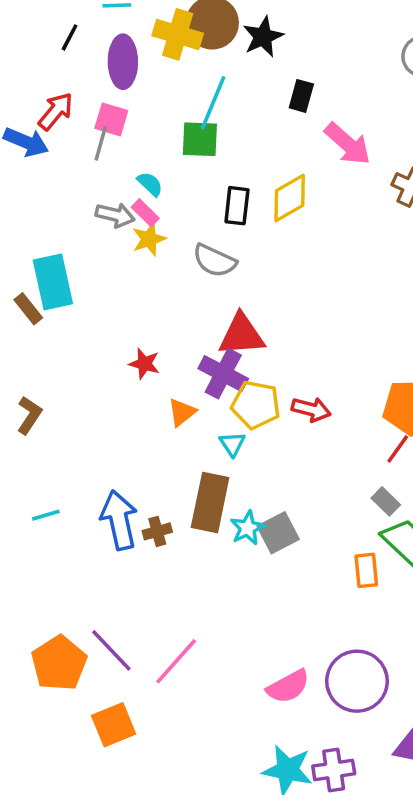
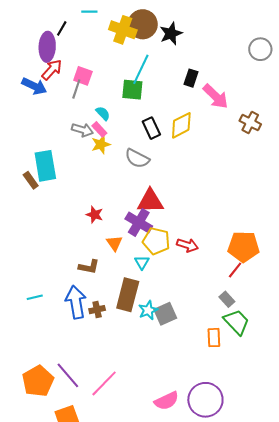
purple ellipse: (123, 62) -> (47, 47), moved
black rectangle: (301, 96) -> (191, 78), moved
black rectangle: (237, 206) -> (151, 128), turned -35
orange triangle: (182, 412) -> (114, 243), turned -30
brown L-shape: (29, 415) -> (89, 267), moved, turned 65

